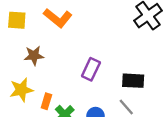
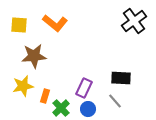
brown star: (34, 56) -> (34, 56), size x1.4
purple rectangle: (91, 69) -> (84, 88), moved

